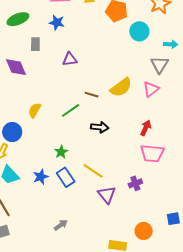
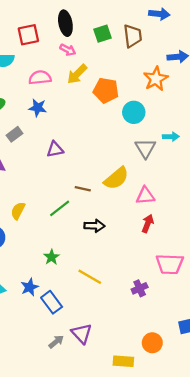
gray rectangle: (35, 44) -> (14, 134), turned 56
cyan arrow: (171, 44) -> (171, 137), moved
gray triangle: (159, 65) -> (145, 148), moved
pink triangle: (151, 89) -> (145, 196), moved, turned 36
pink trapezoid: (152, 153) -> (170, 264), moved
blue rectangle: (66, 177) -> (52, 302), moved
purple triangle: (107, 195) -> (82, 334), moved

